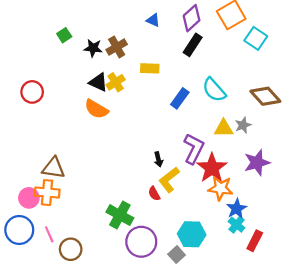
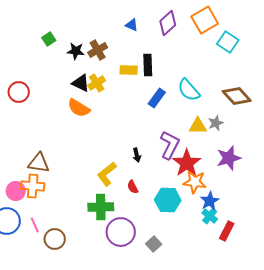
black rectangle: (193, 45) -> (148, 65), moved, turned -35
yellow L-shape: (169, 180) -> (107, 174), moved
green cross: (120, 215) -> (101, 207), turned -30
cyan hexagon: (192, 234) -> (168, 200), moved

